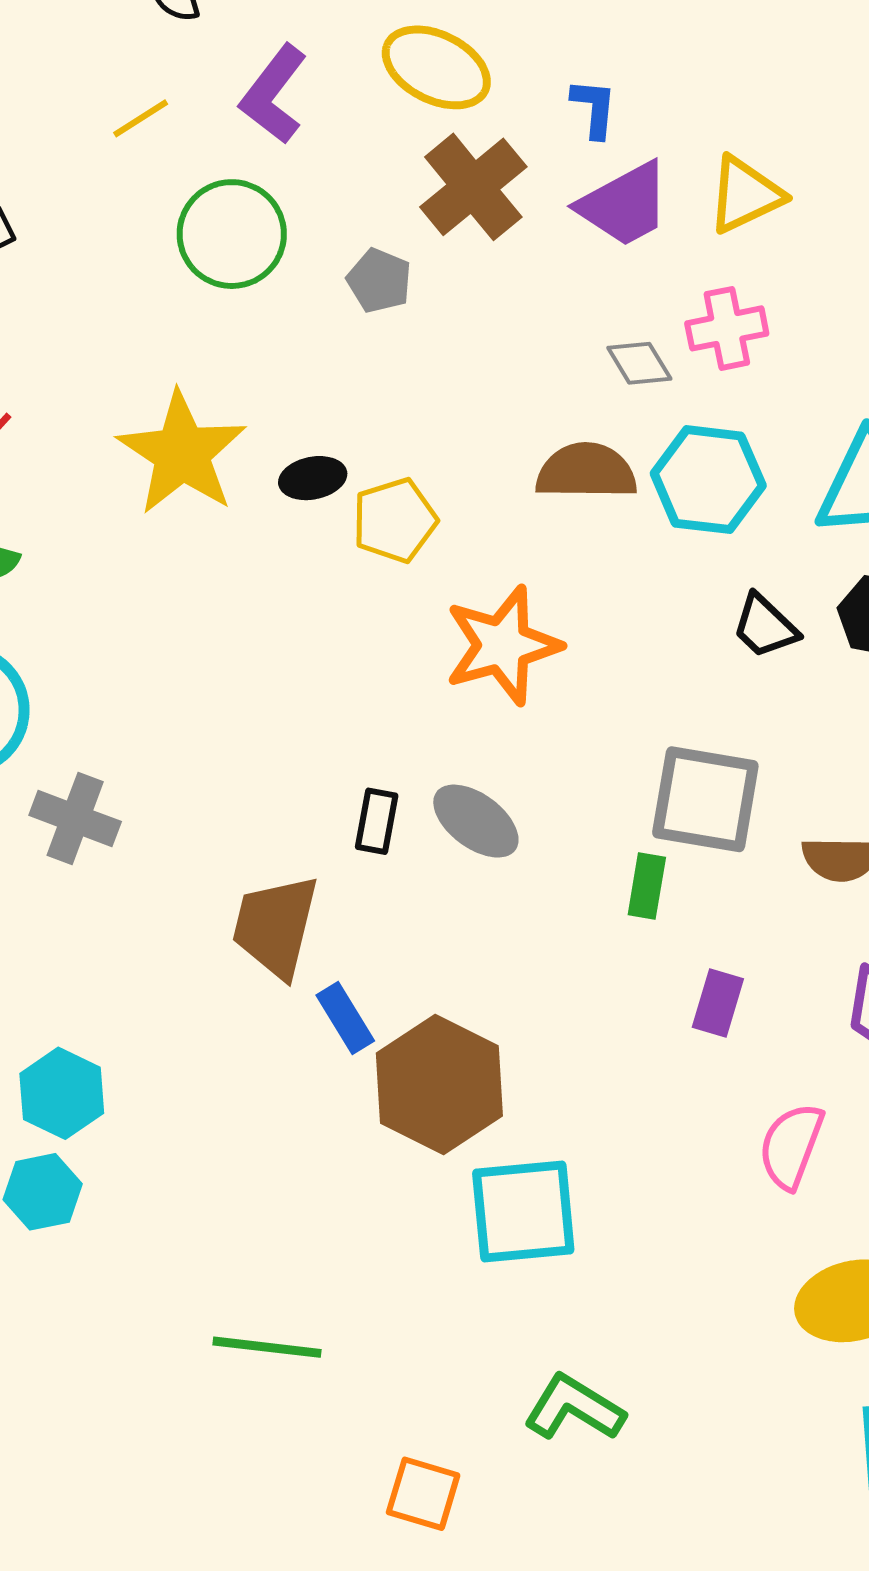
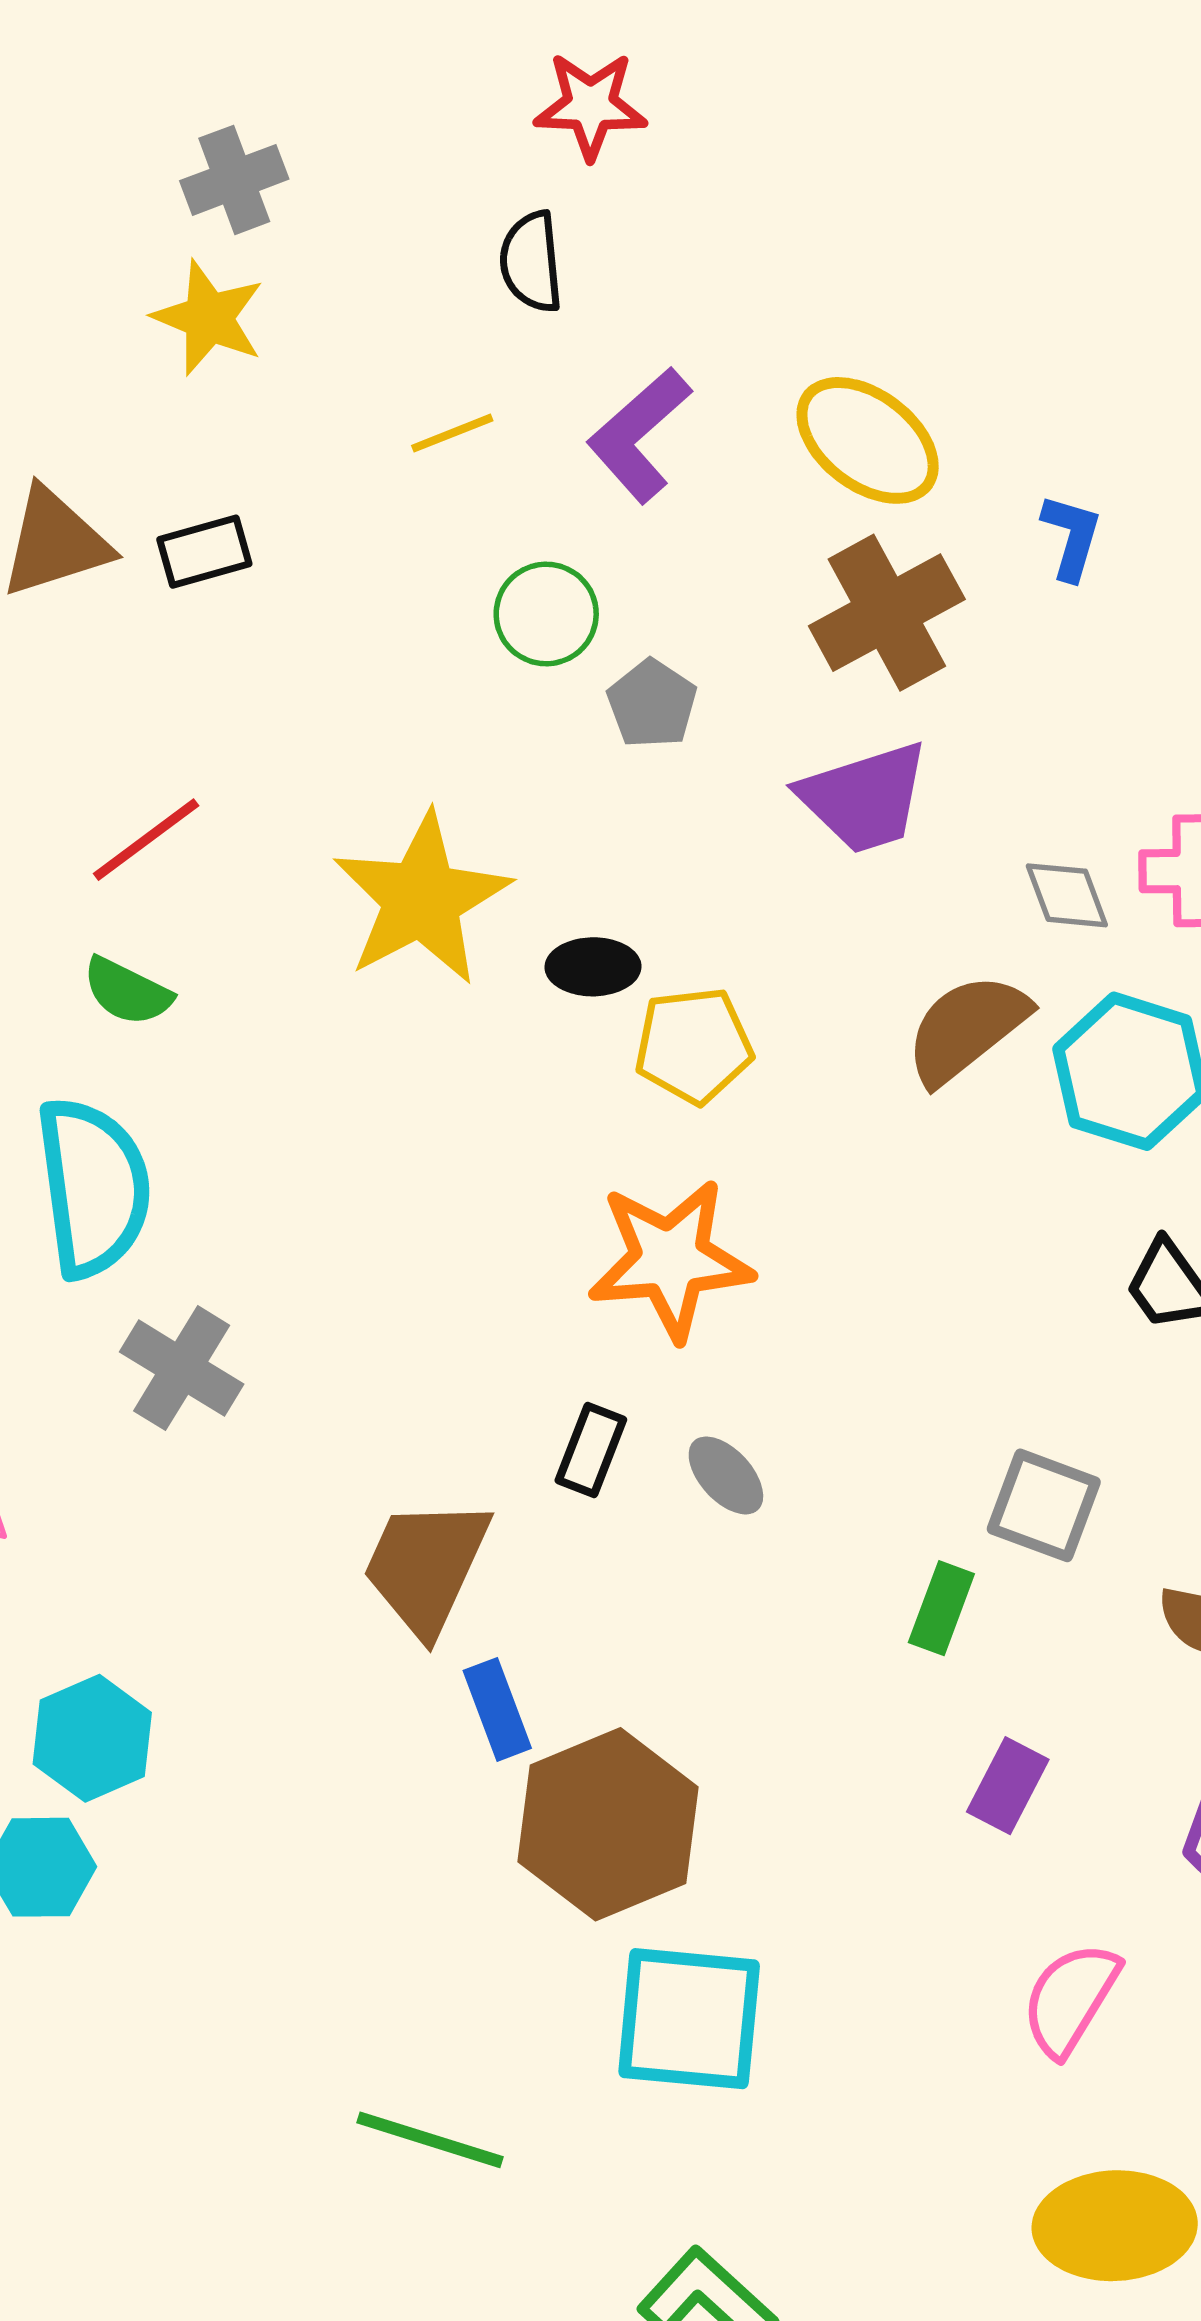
purple trapezoid: (624, 205) -> (864, 798), moved
green circle: (232, 234) -> (546, 614), size x0.7
gray pentagon: (379, 281) -> (652, 704), moved
brown semicircle: (586, 471) -> (967, 1029), turned -50
orange star: (503, 645) -> (670, 1259), moved
gray square: (705, 799) -> (1044, 1505), size x0.7
gray ellipse: (476, 821) -> (726, 1475), size x0.7
green line: (267, 1347) -> (430, 2140), moved

